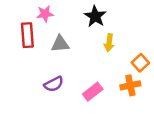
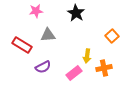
red rectangle: (27, 35) -> (22, 45), moved, turned -54
yellow arrow: (109, 43) -> (87, 56), moved
orange square: (140, 63) -> (112, 36), moved

